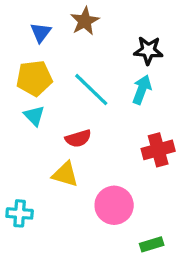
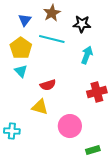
black star: (148, 50) -> (82, 24), moved
yellow pentagon: (34, 78) -> (21, 48), turned -30
cyan line: (91, 90) -> (52, 39), moved, turned -30

